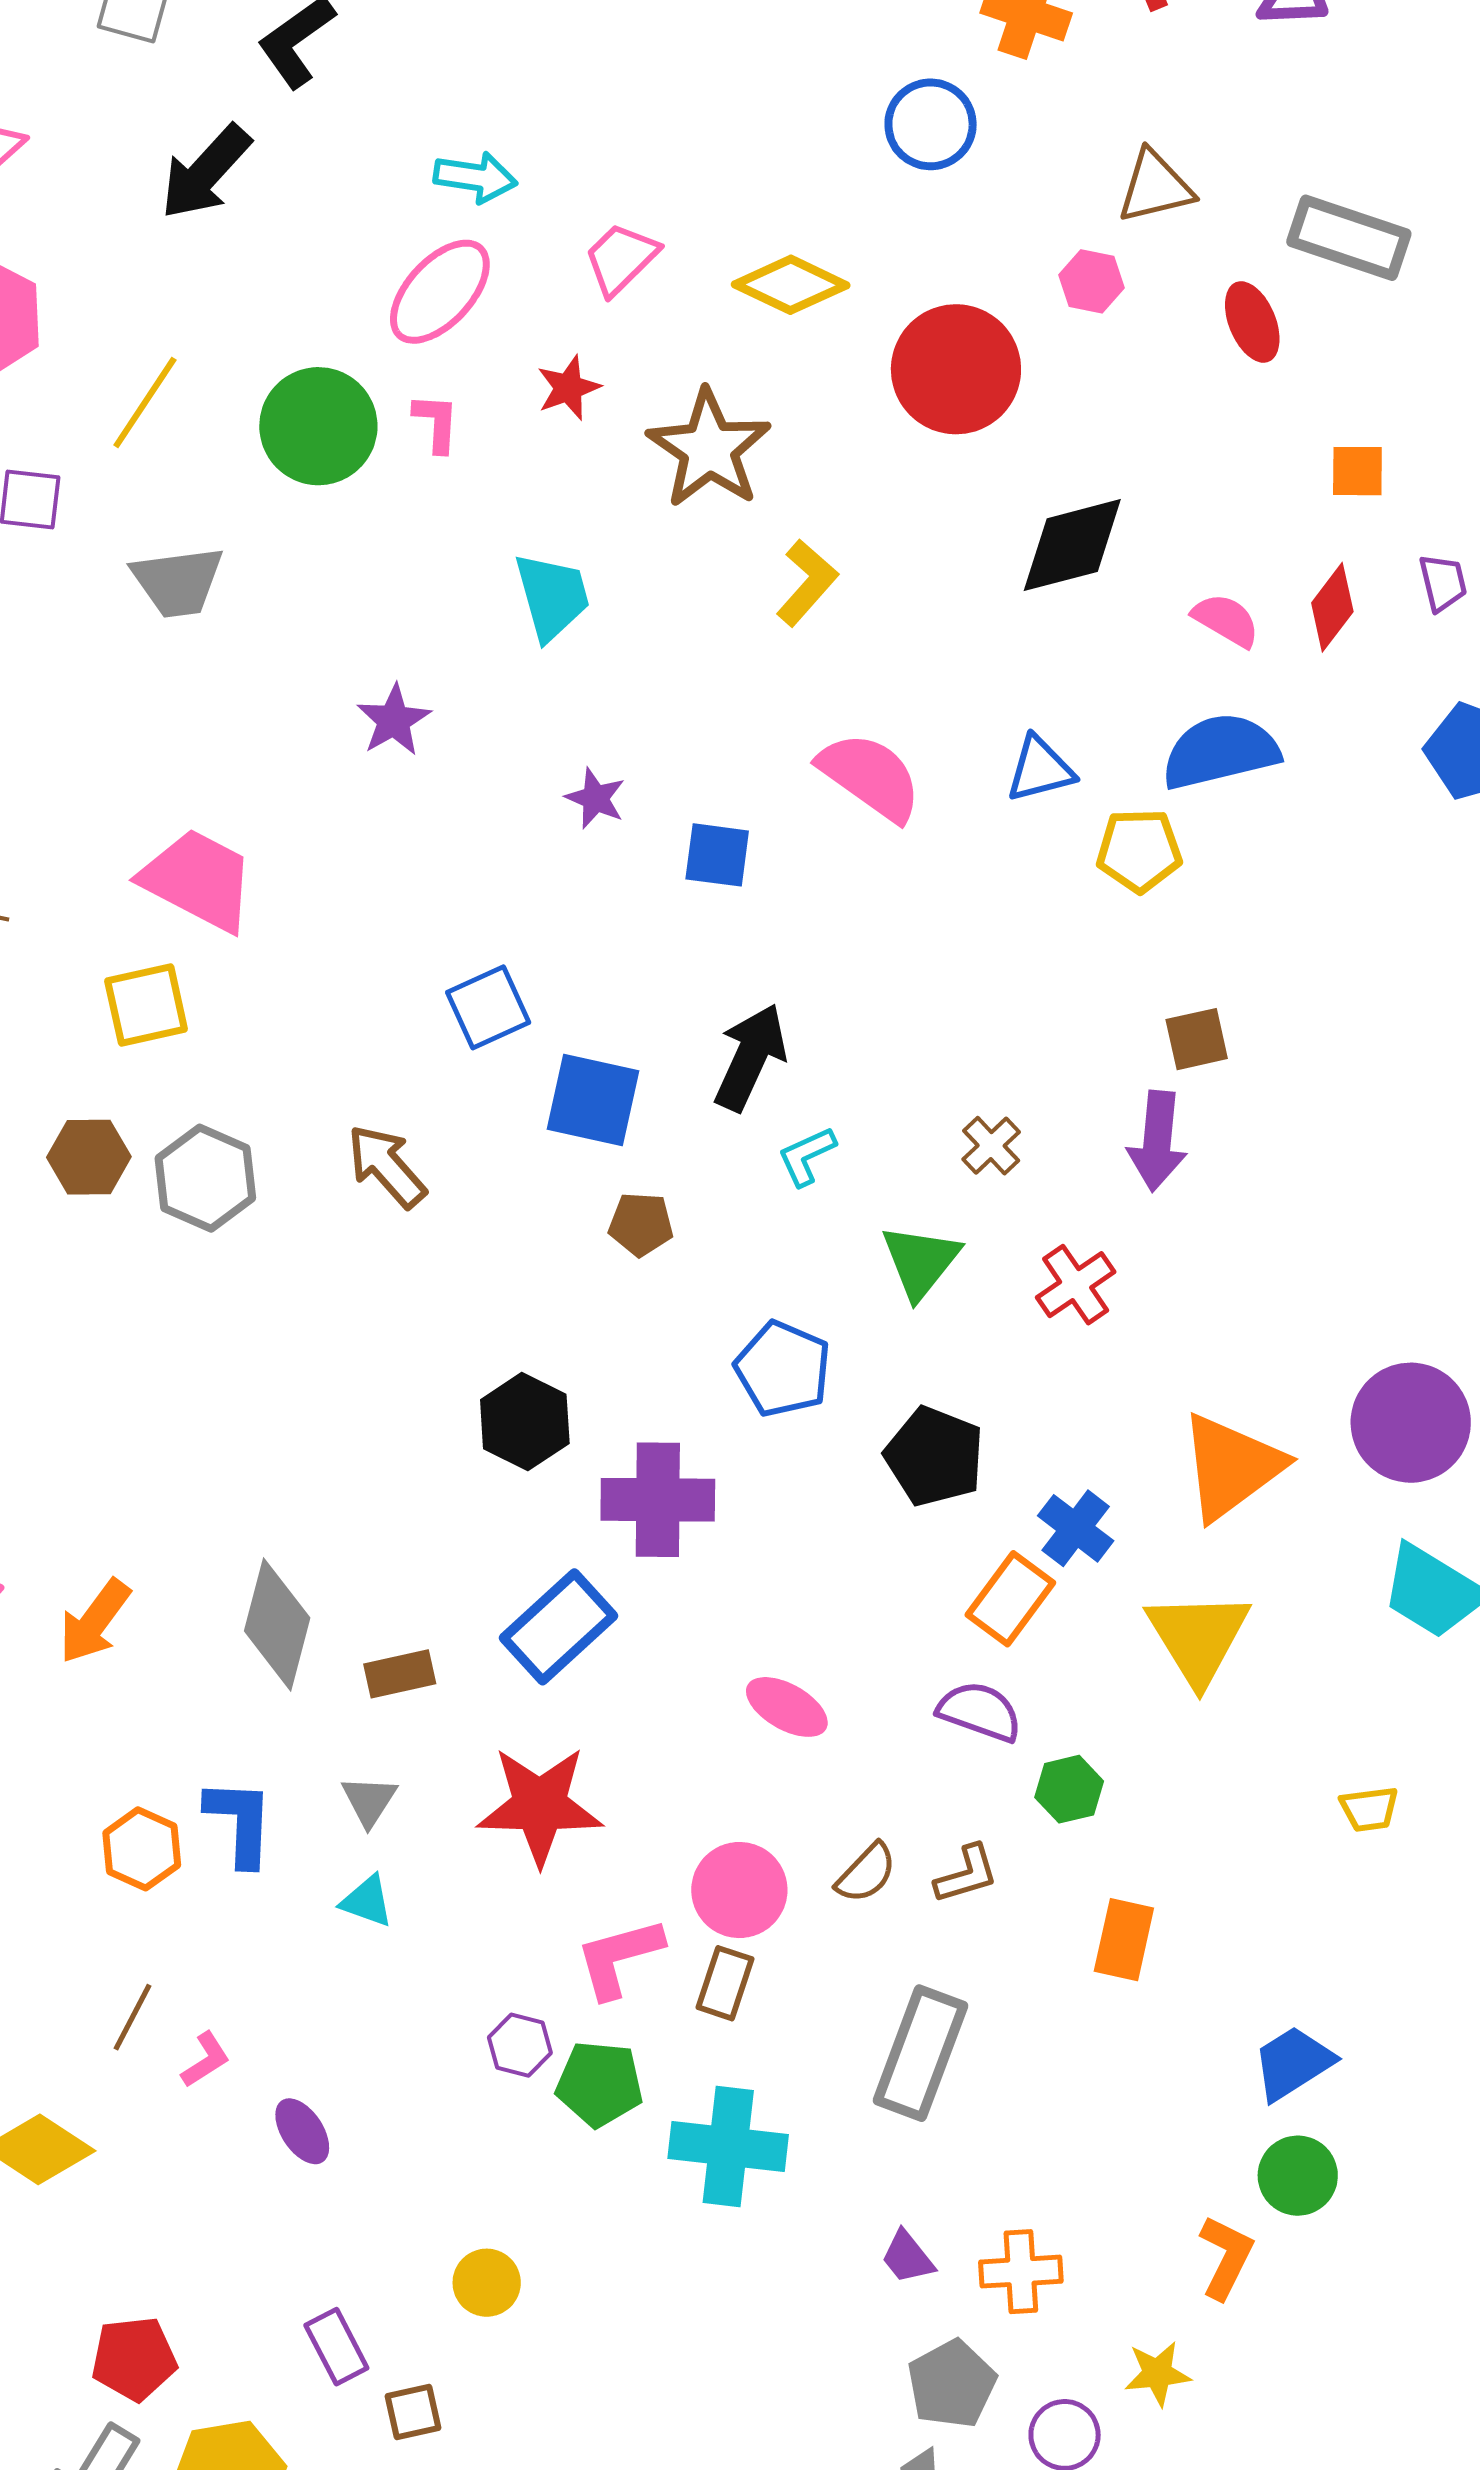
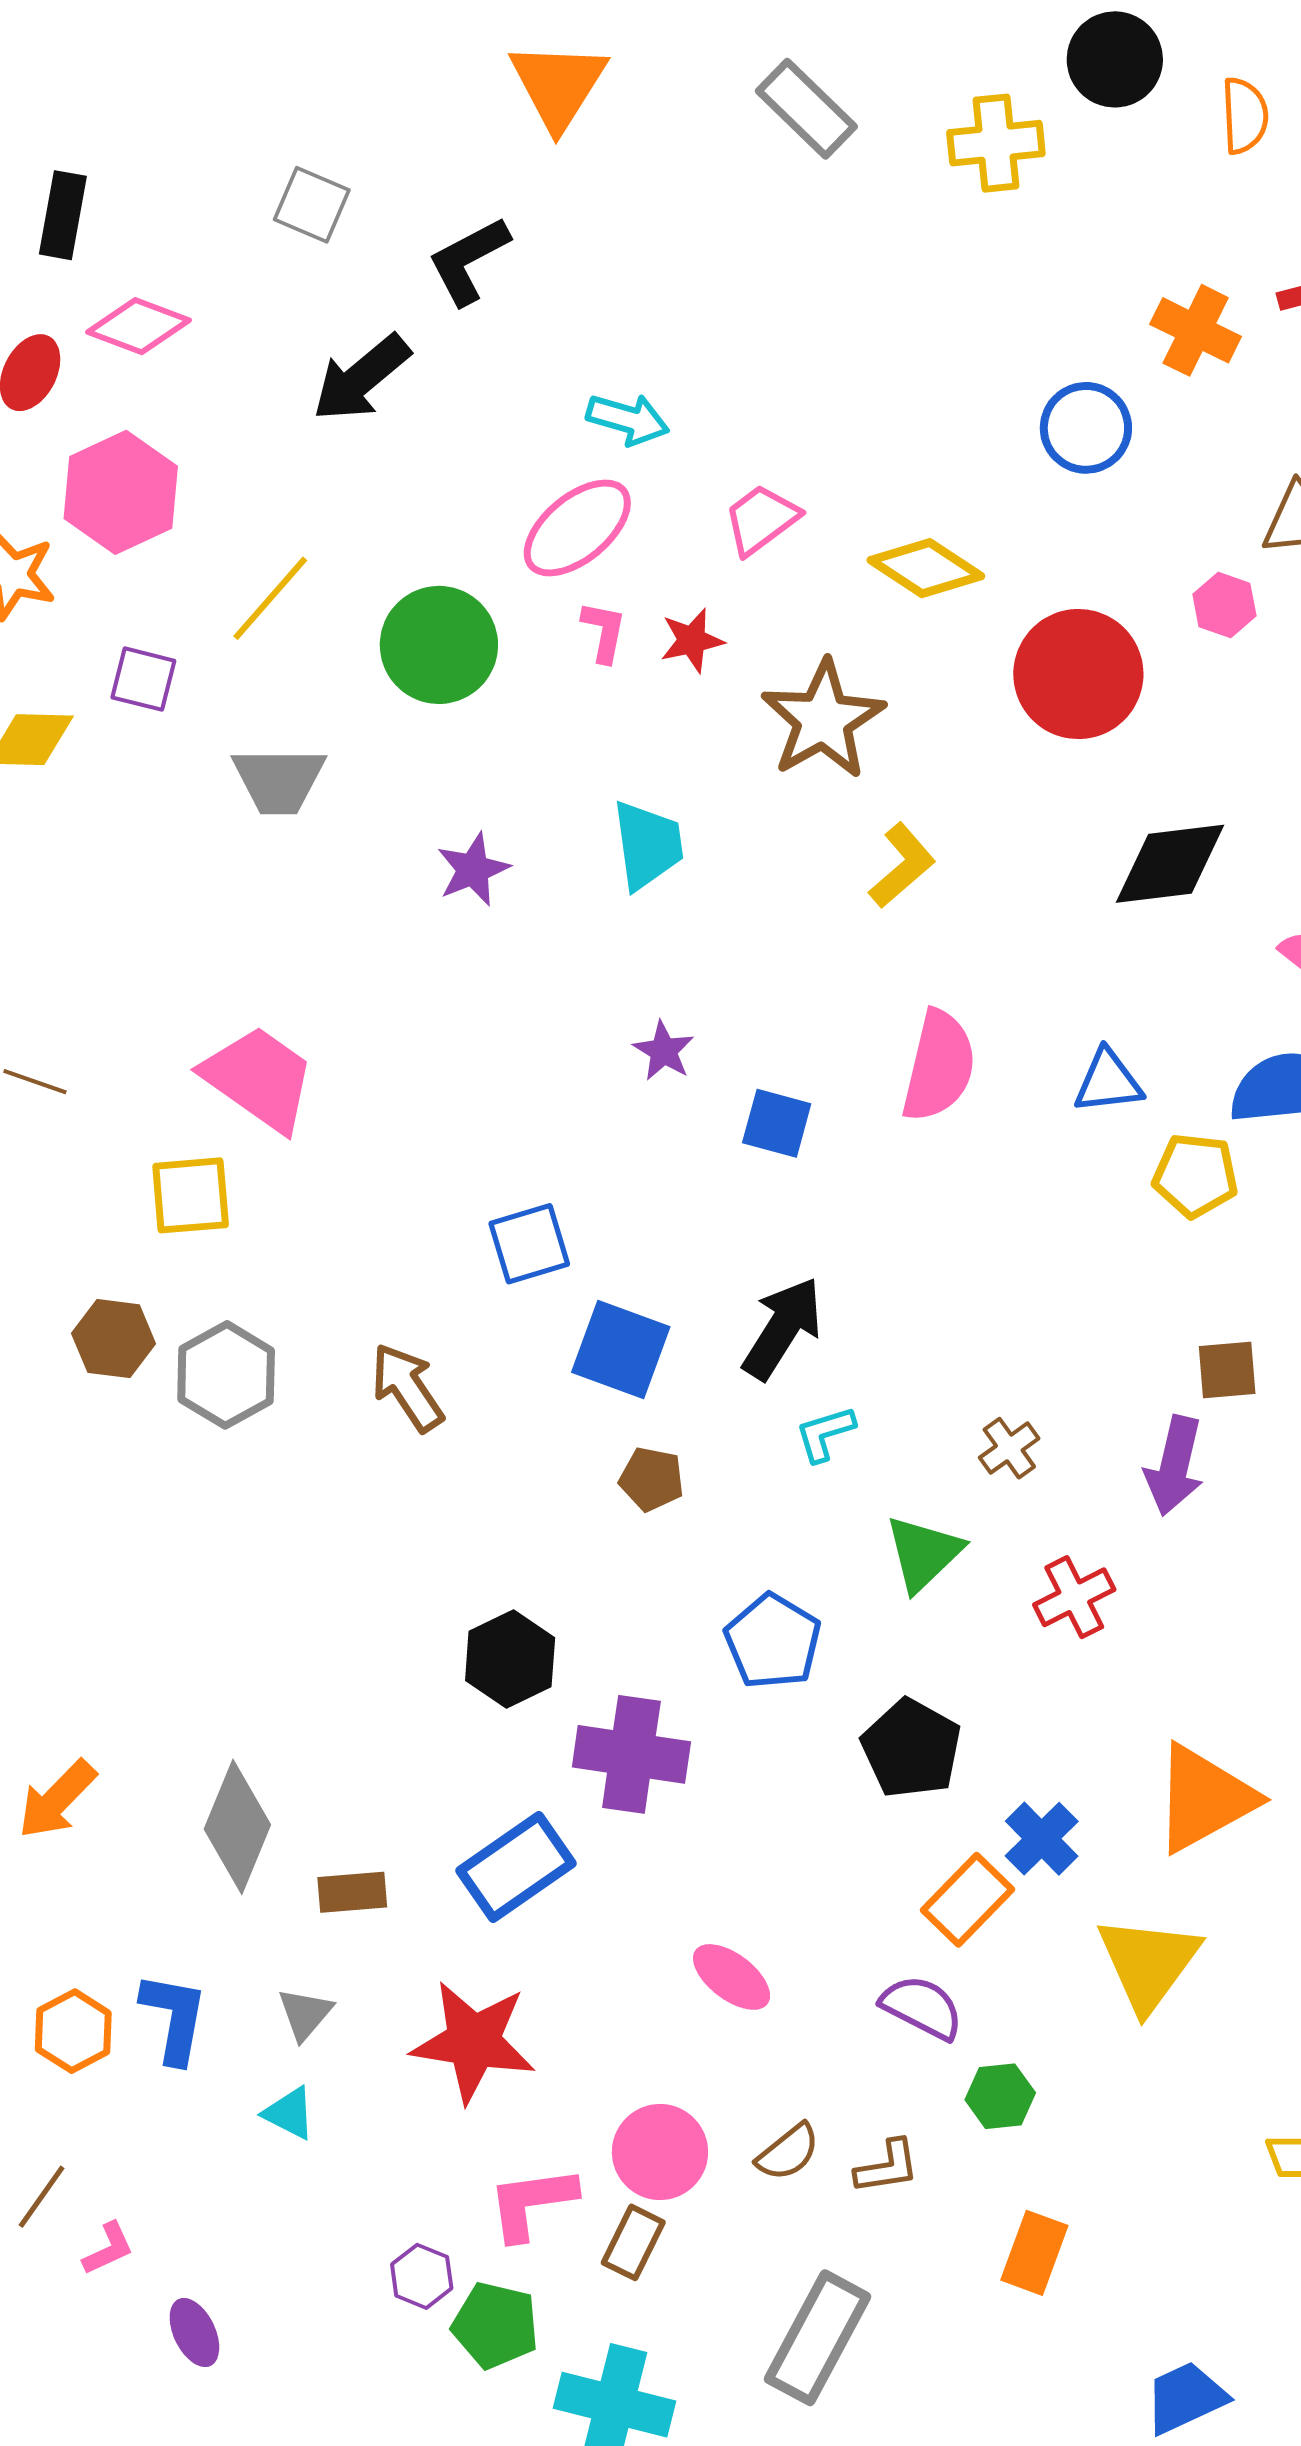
pink L-shape: (436, 423) -> (604, 632), moved
purple star: (394, 720) -> (473, 869), moved
pink semicircle: (870, 776) -> (939, 1066), turned 60

